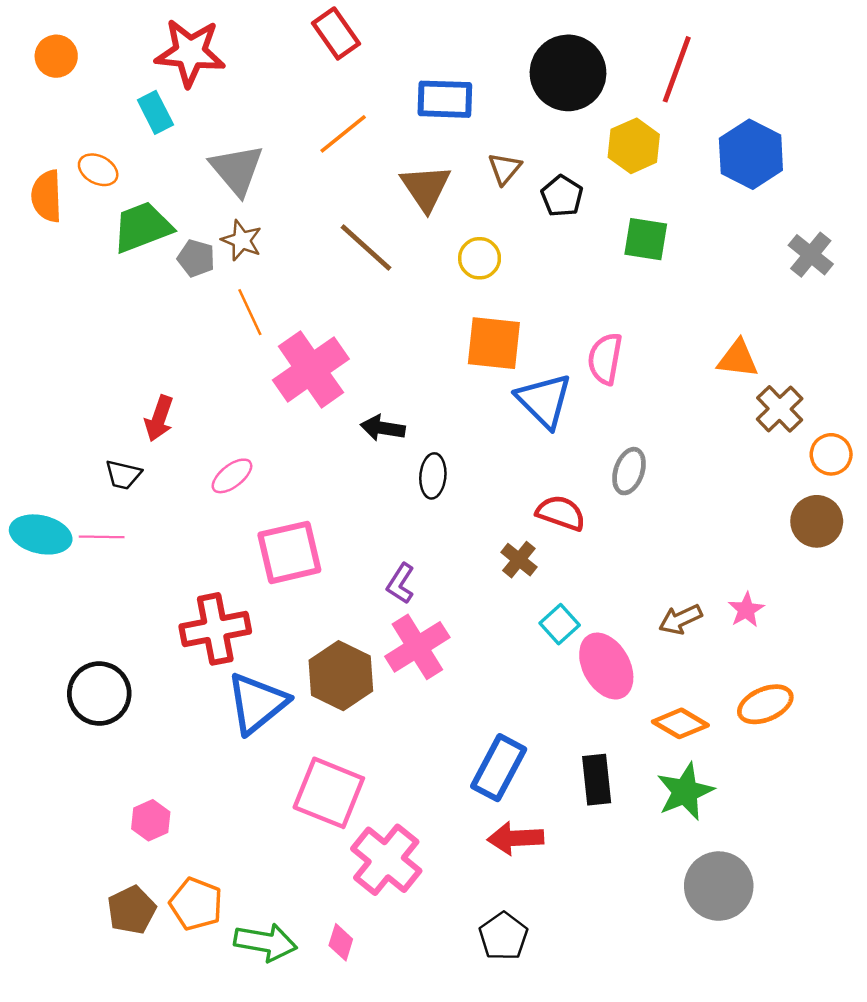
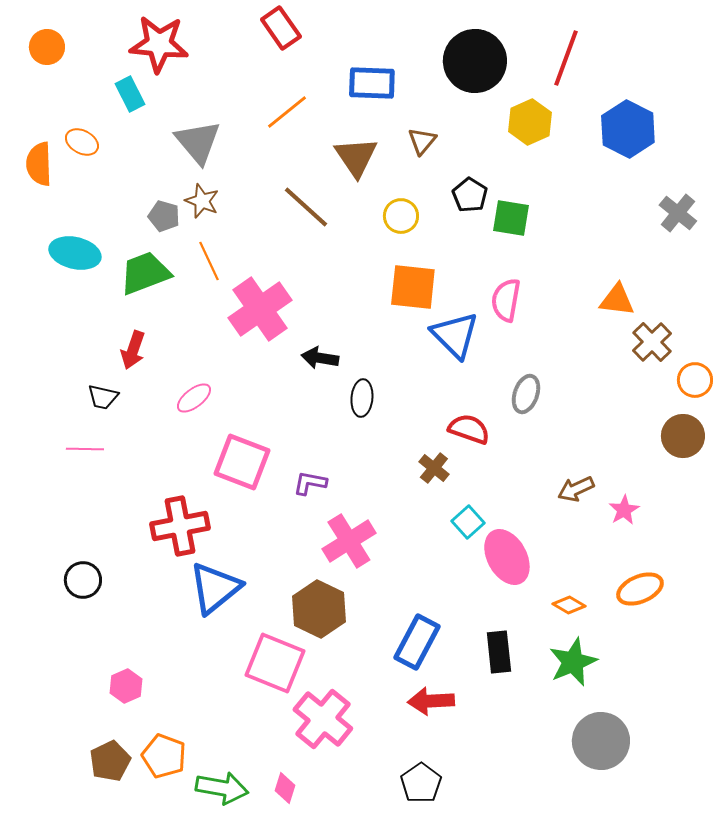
black pentagon: (562, 196) -> (470, 195), moved
green trapezoid: (142, 227) -> (145, 273), moved
green square: (646, 239) -> (511, 218), moved
cyan ellipse: (41, 534) -> (75, 253), moved
pink square: (289, 552) -> (242, 462), turned 34
purple L-shape: (401, 584) -> (310, 483), moved, turned 68
brown arrow: (680, 619) -> (576, 489), moved
brown hexagon: (341, 676) -> (319, 609), moved
black circle: (99, 694) -> (83, 580), size x0.7
orange diamond: (680, 723) -> (569, 605), size x0.7

